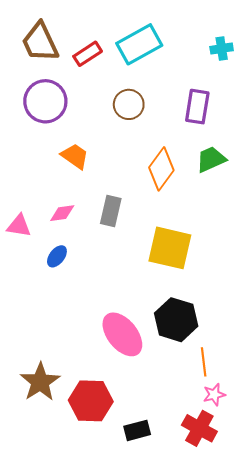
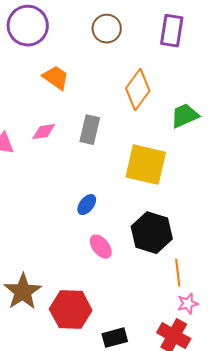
green trapezoid: (211, 159) -> (185, 116), moved
blue ellipse: (57, 256) -> (87, 205), moved
pink ellipse: (122, 334) -> (101, 247), size x0.6

